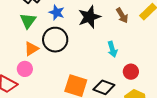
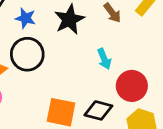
red circle: (131, 72) -> (132, 86), size x1.5

